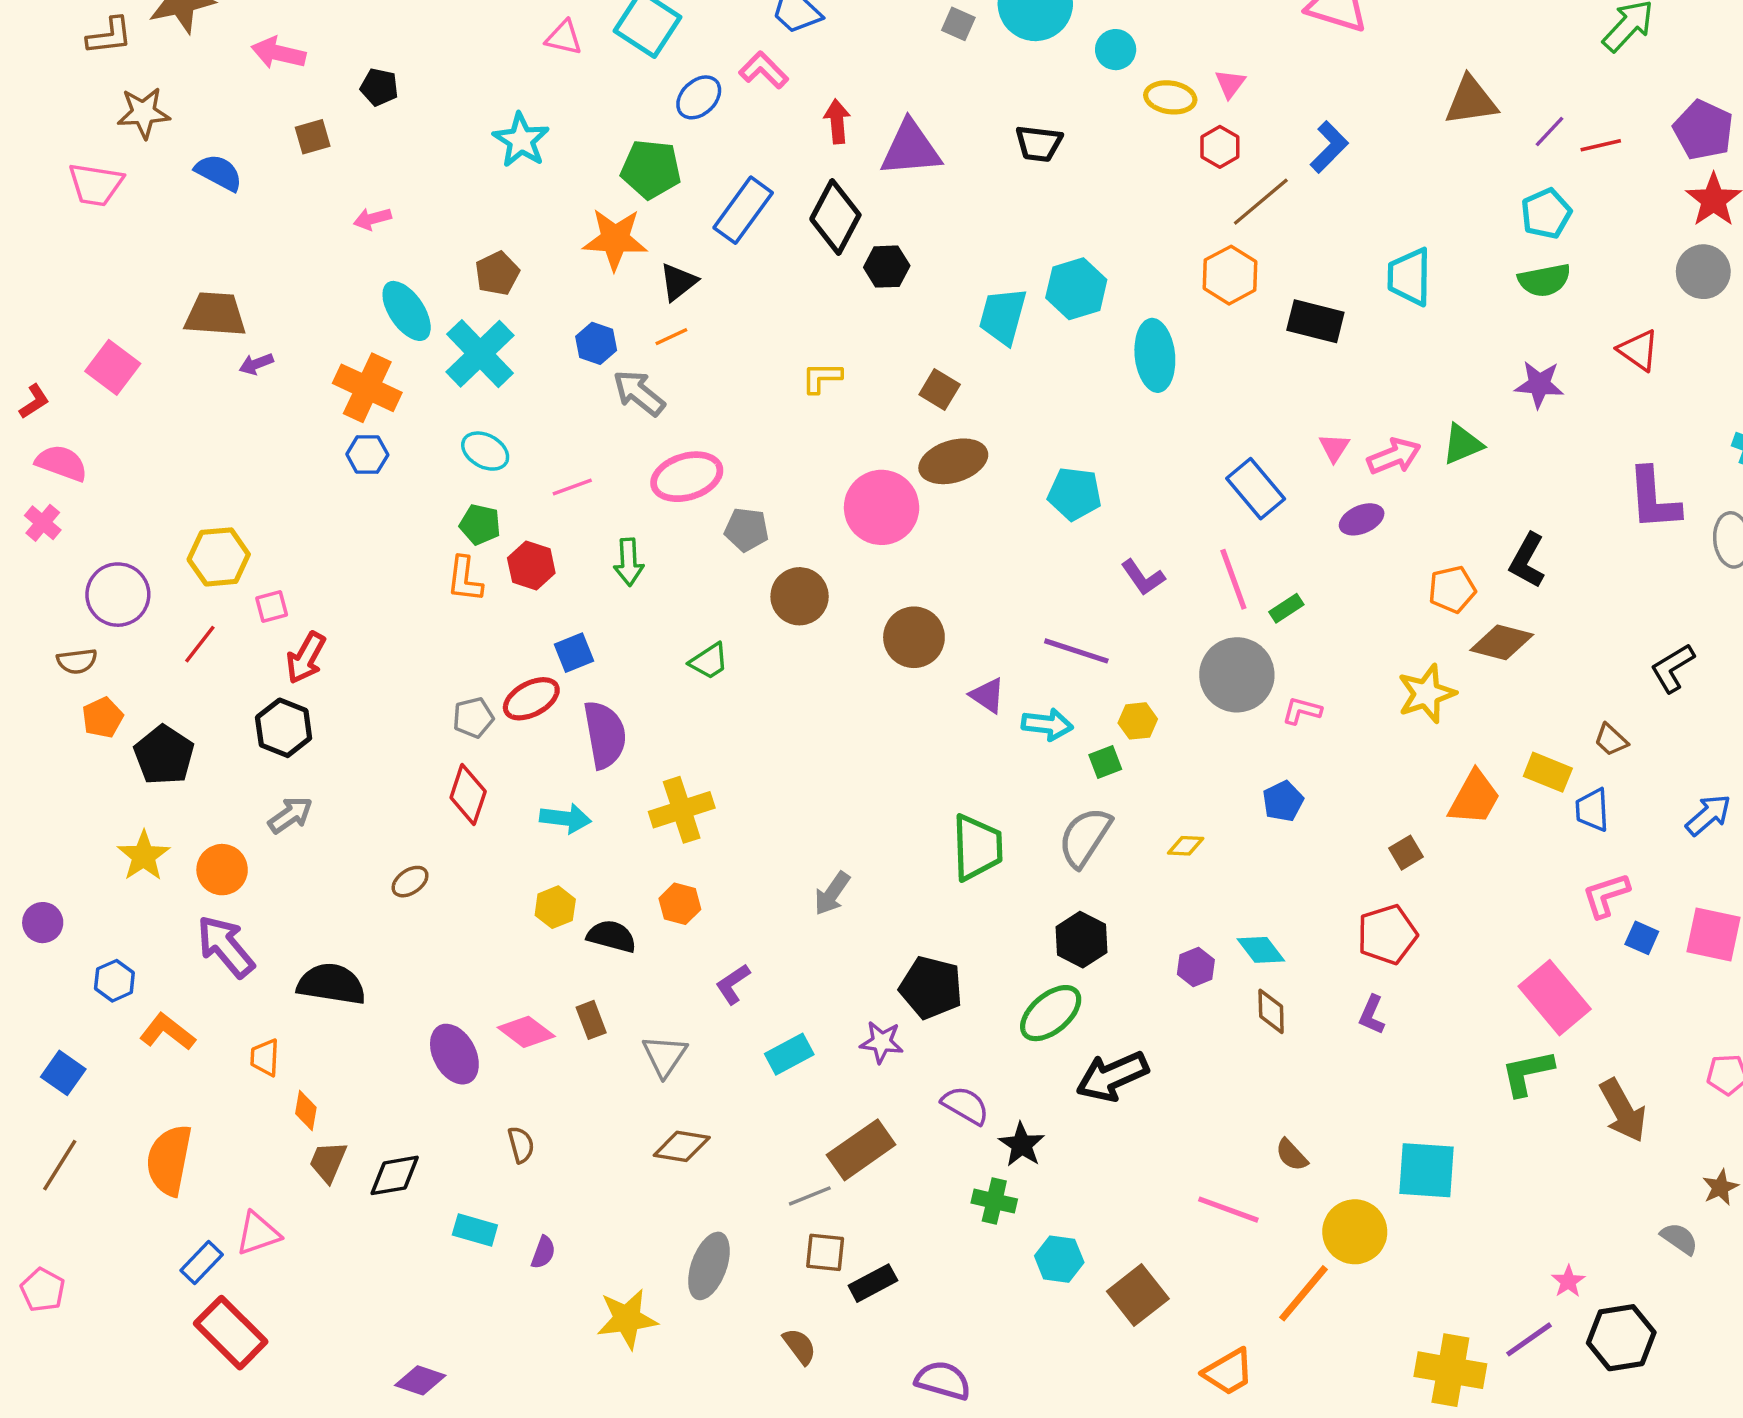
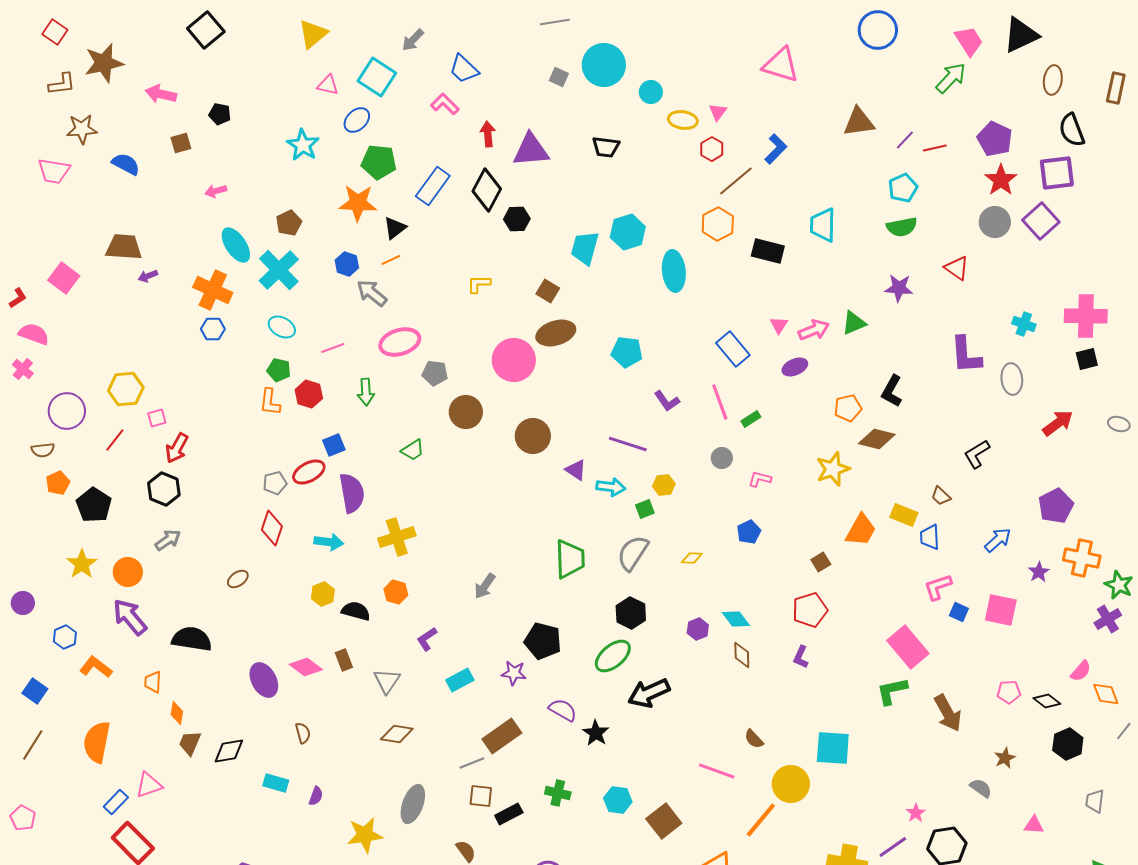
blue ellipse: (699, 97) -> (357, 120), moved
gray circle: (1237, 675) -> (722, 458), size x0.5
green cross: (994, 1201) -> (558, 793), moved

